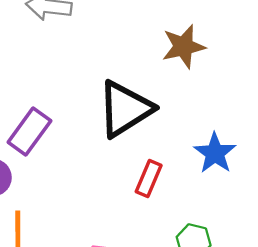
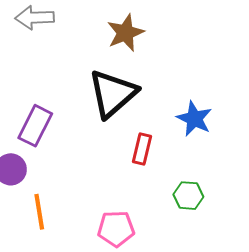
brown star: (184, 47) -> (125, 33), moved

